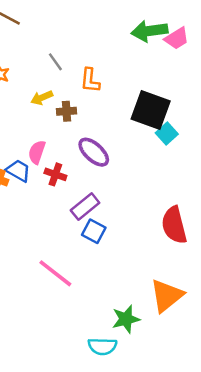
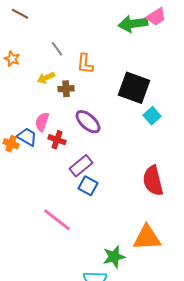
pink trapezoid: (177, 38) -> (156, 17), moved
cyan square: (167, 134) -> (152, 116), moved
orange triangle: (167, 296) -> (147, 238), turned 36

